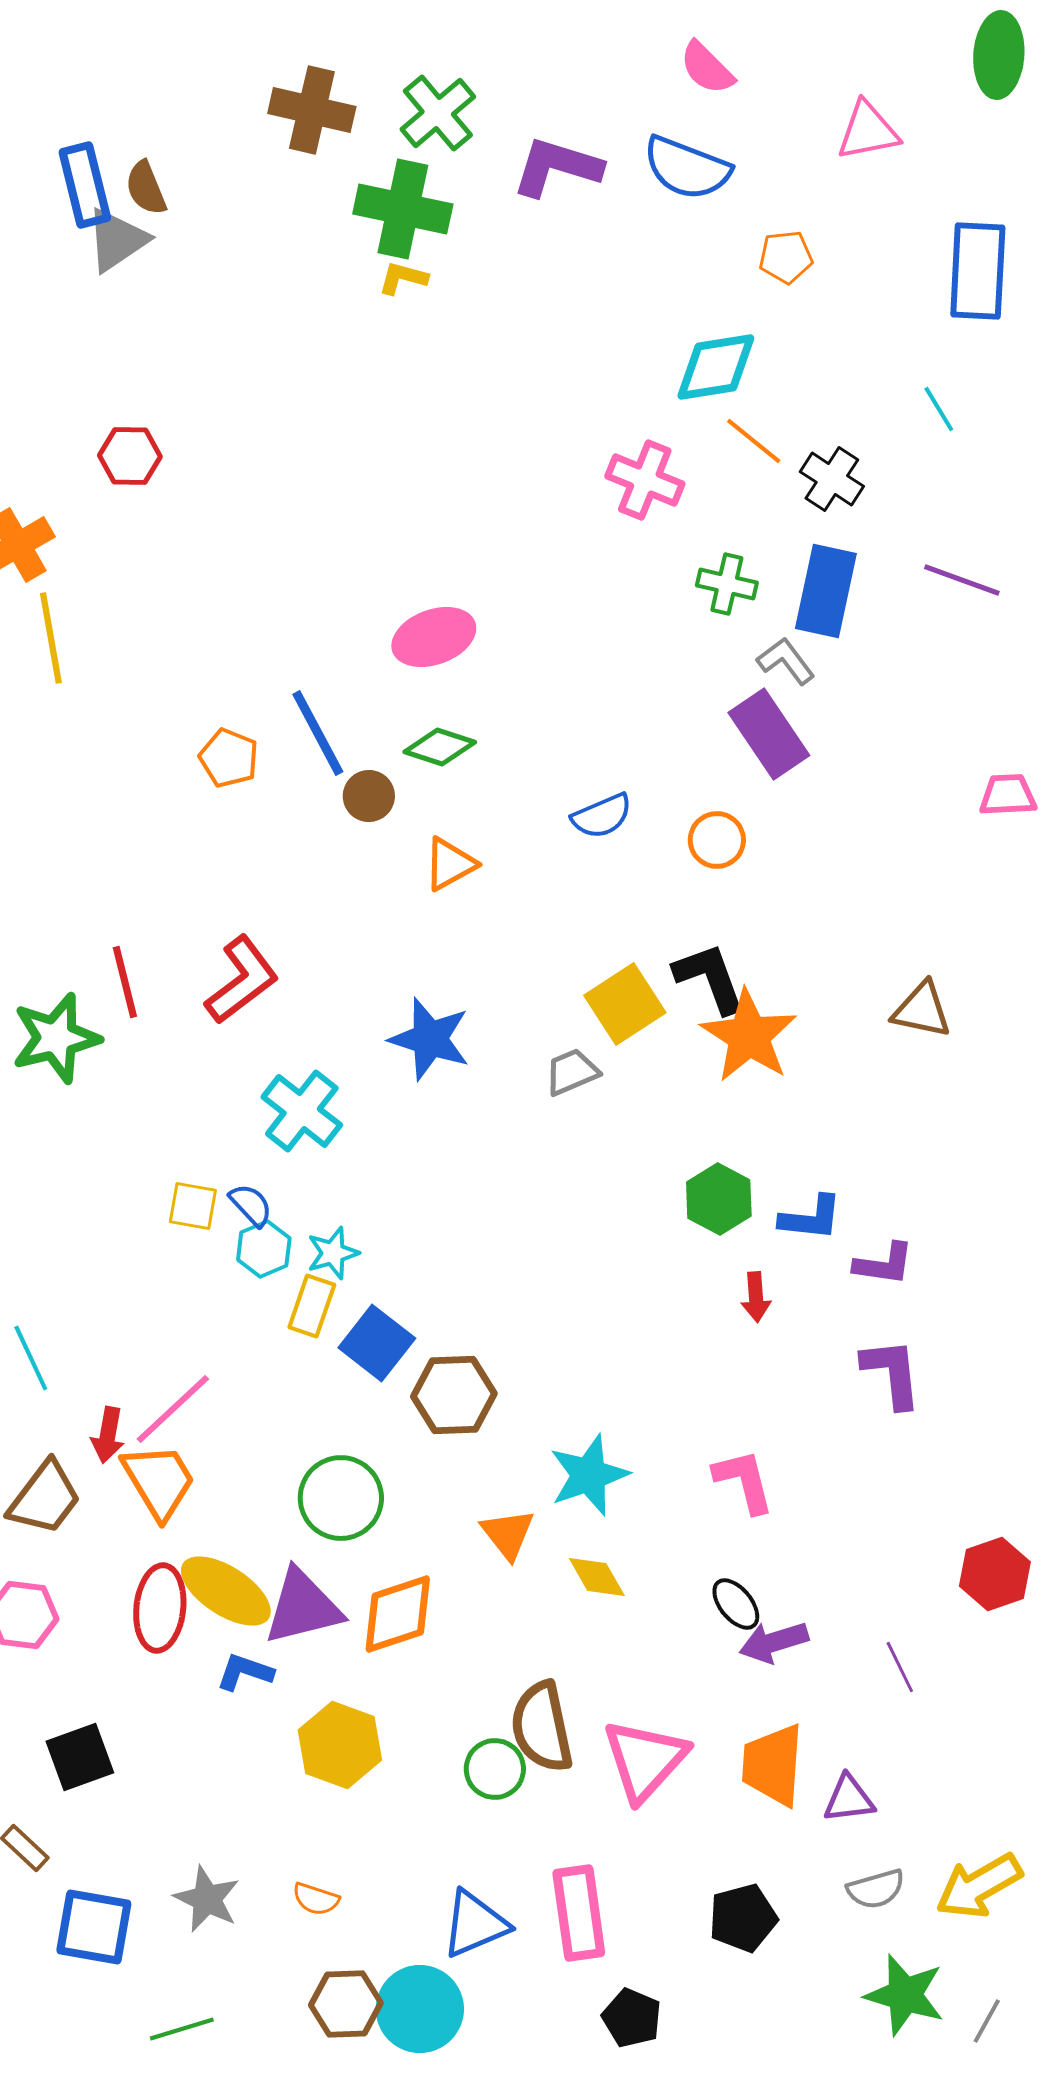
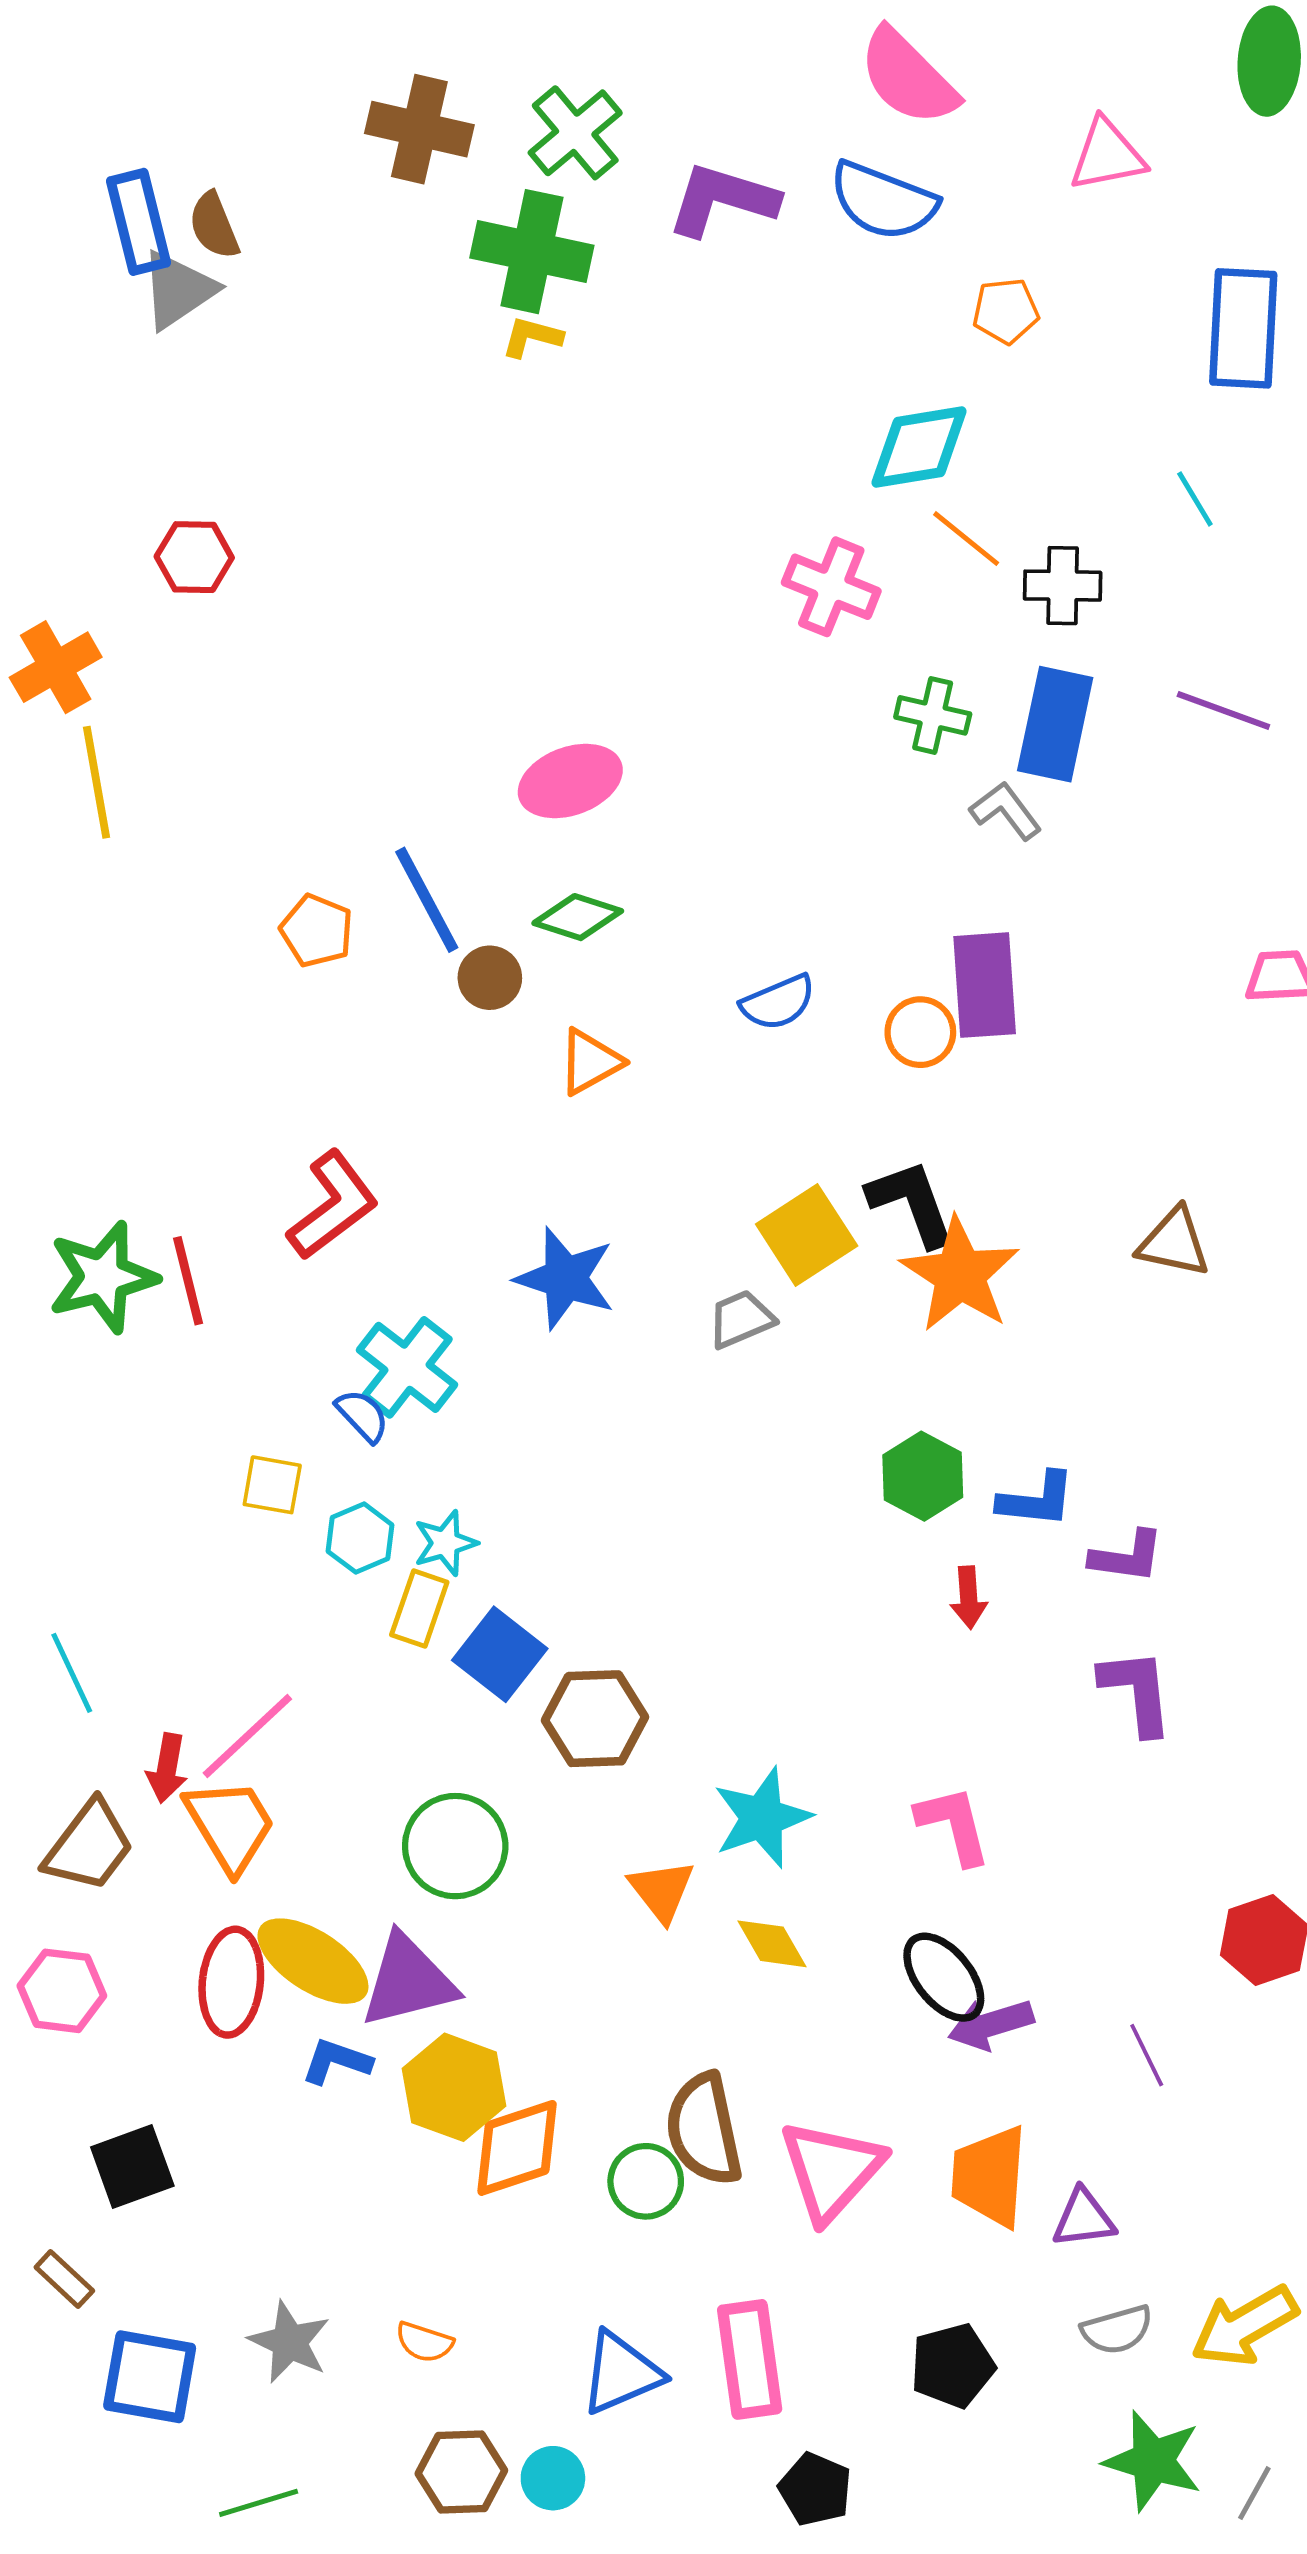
pink semicircle: (707, 68) -> (908, 77), size x1.5
black cross: (832, 479) -> (1063, 586), turned -32
purple rectangle: (769, 734) -> (985, 985), moved, turned 30
red line: (125, 982) -> (188, 1281), moved
blue semicircle: (251, 1205) -> (362, 1416), moved
black ellipse: (736, 1604) -> (944, 1977), size x1.4
orange diamond: (398, 1614) -> (517, 2148), moved
yellow hexagon: (340, 1745) -> (454, 2087), moved
cyan circle: (420, 2009) -> (553, 2478), size x0.6

